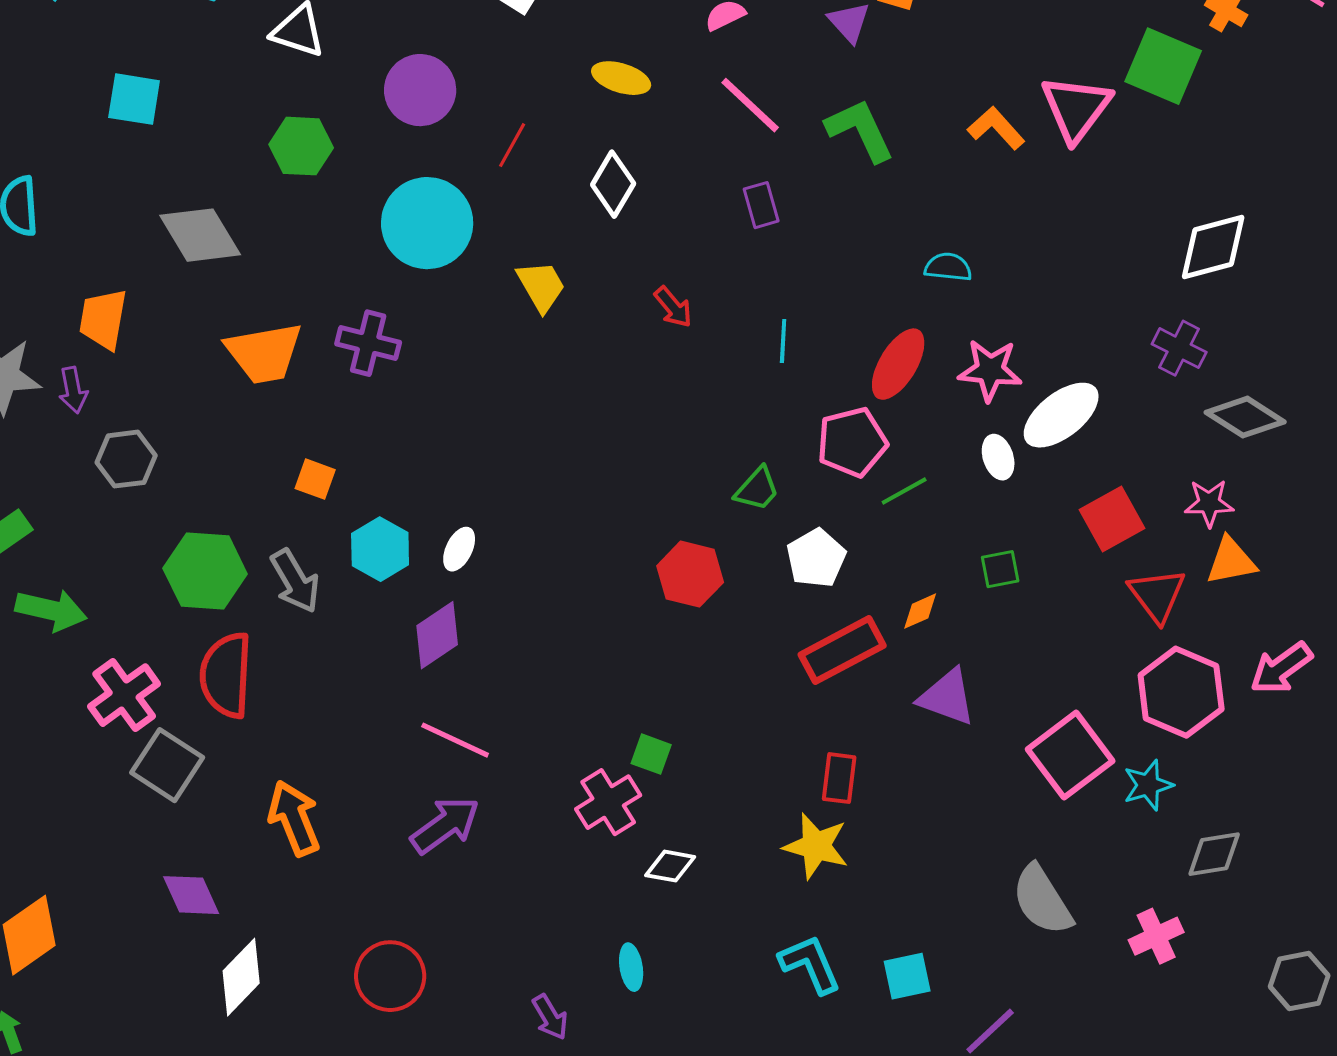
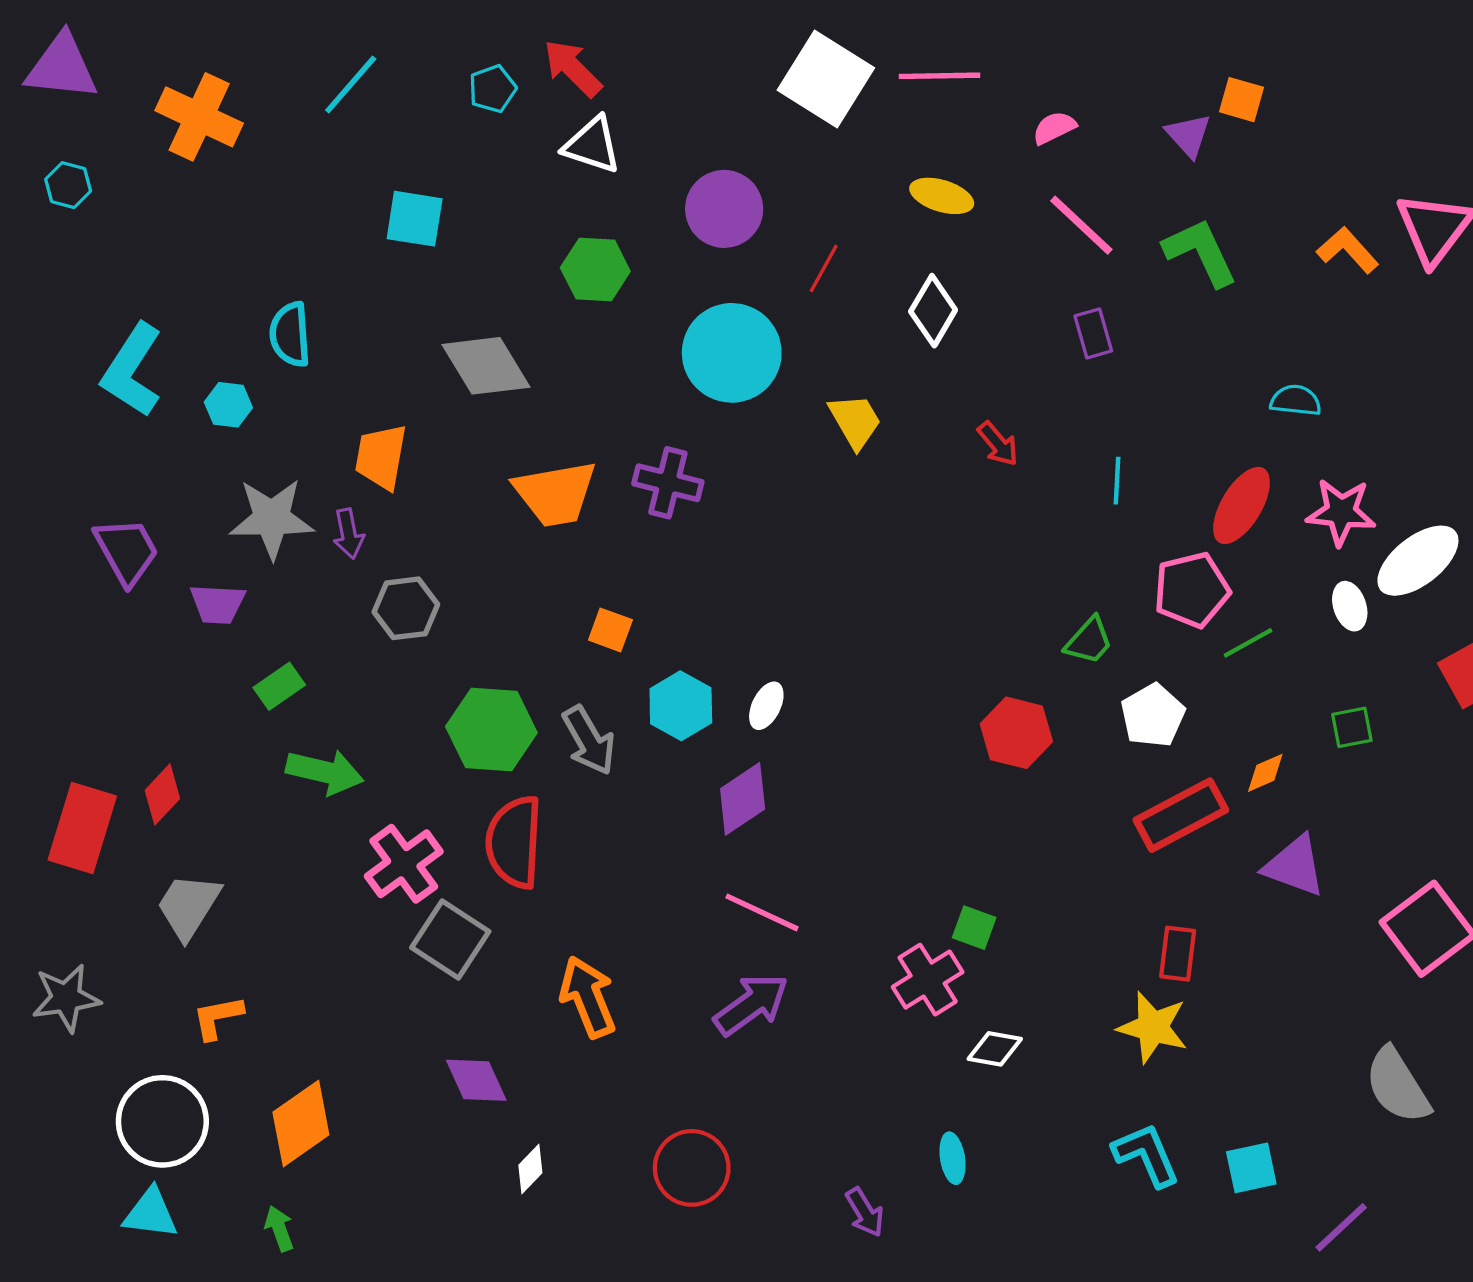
white diamond: (241, 977) -> (530, 1169), size x0.6

